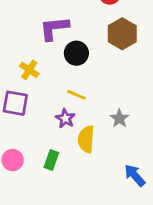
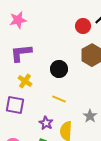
purple L-shape: (54, 28) -> (21, 53), moved
purple star: (65, 118) -> (46, 123), moved

